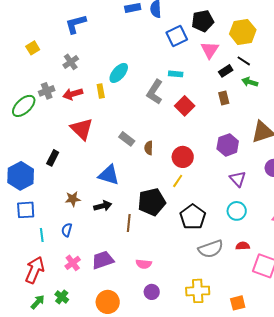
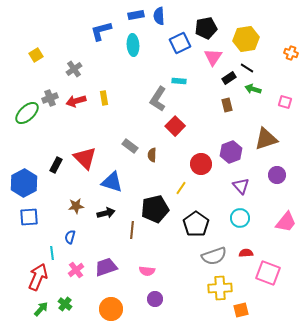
blue L-shape: (76, 24) -> (101, 31), moved
cyan ellipse: (119, 73) -> (133, 45), moved, turned -45
red square: (185, 106) -> (175, 126), moved
red triangle: (82, 129) -> (85, 158), moved
red circle: (183, 157) -> (201, 164), moved
cyan line: (42, 235) -> (52, 253), moved
yellow cross: (198, 291) -> (220, 288), moved

